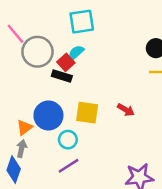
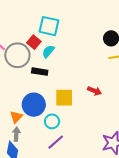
cyan square: (82, 22) -> (49, 26), turned 30
red square: (66, 62) -> (34, 42), moved

